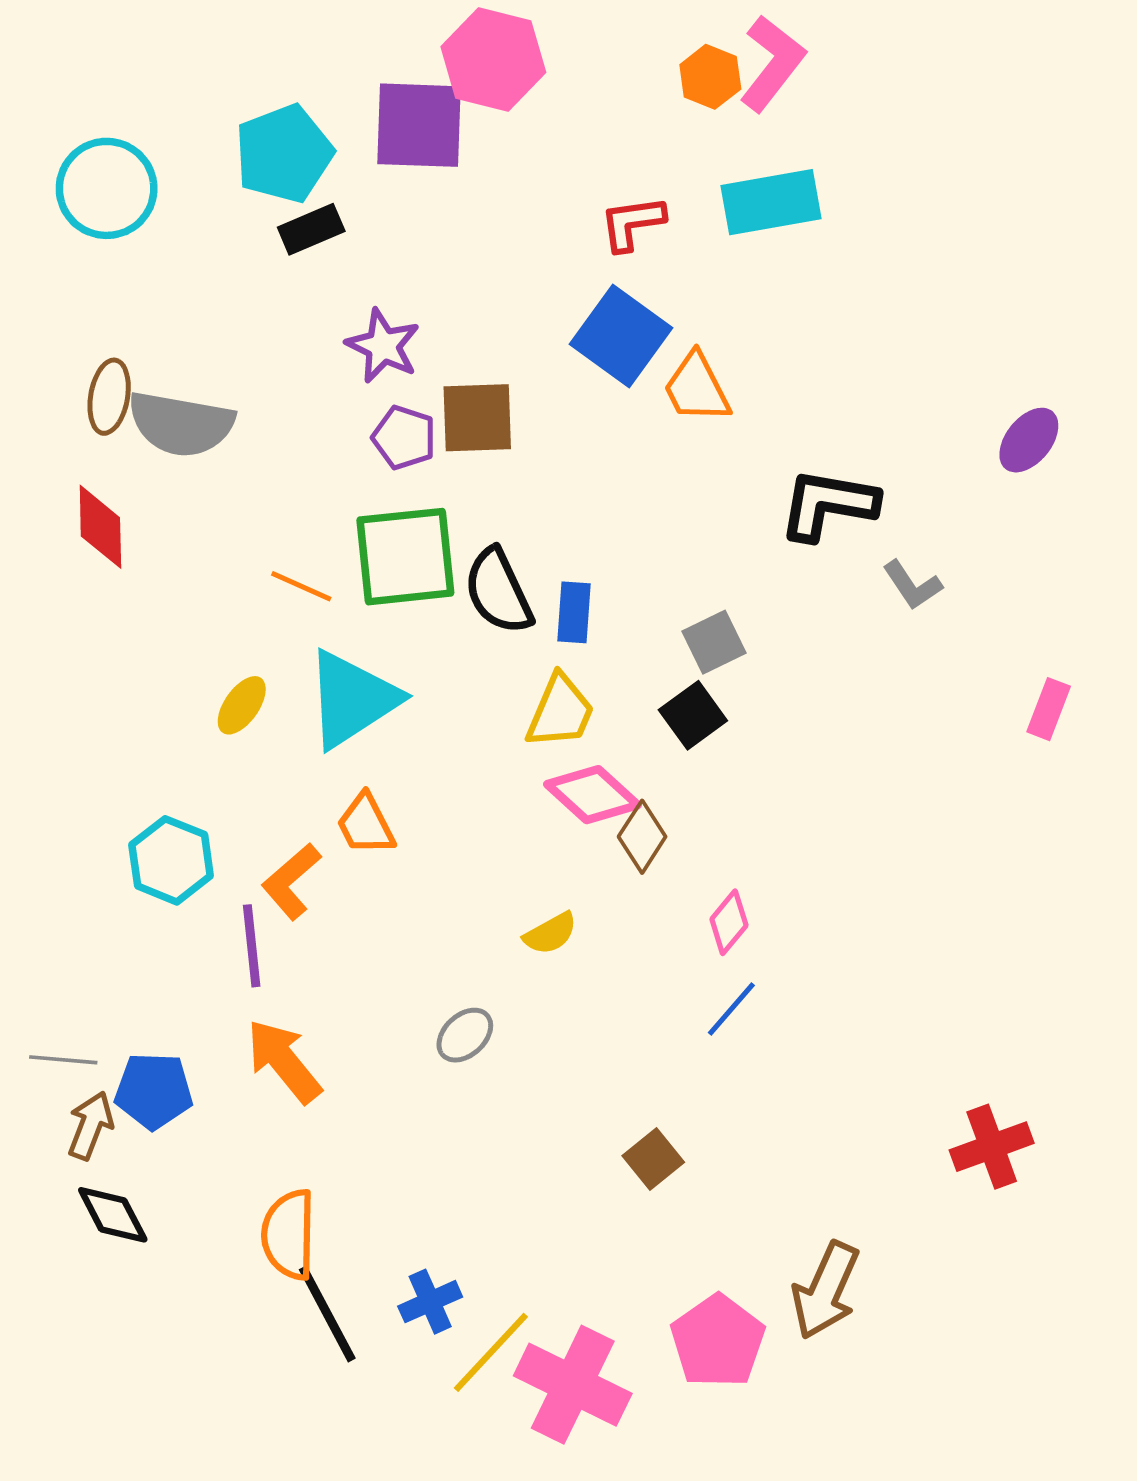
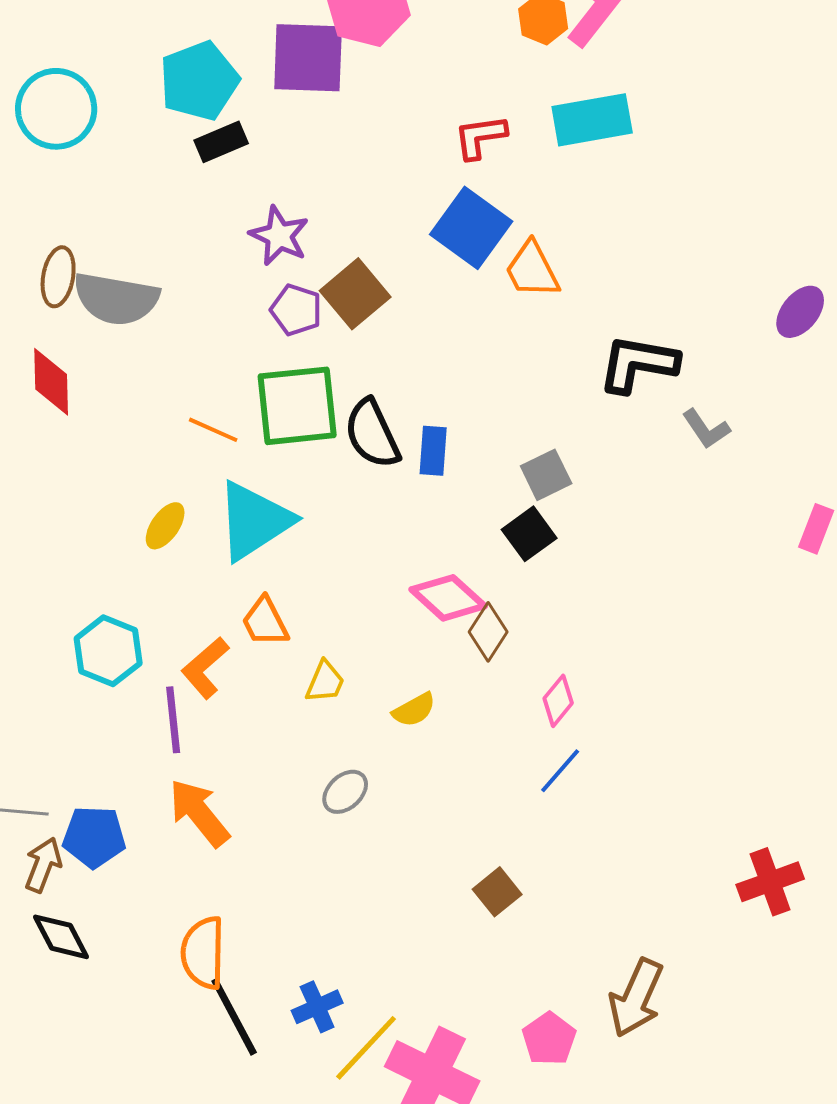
brown square: (477, 418) -> (355, 294), turned -38
yellow trapezoid: (560, 712) -> (325, 682), moved, size x0.7
pink pentagon: (718, 1341) -> (549, 1039), size x0.7

